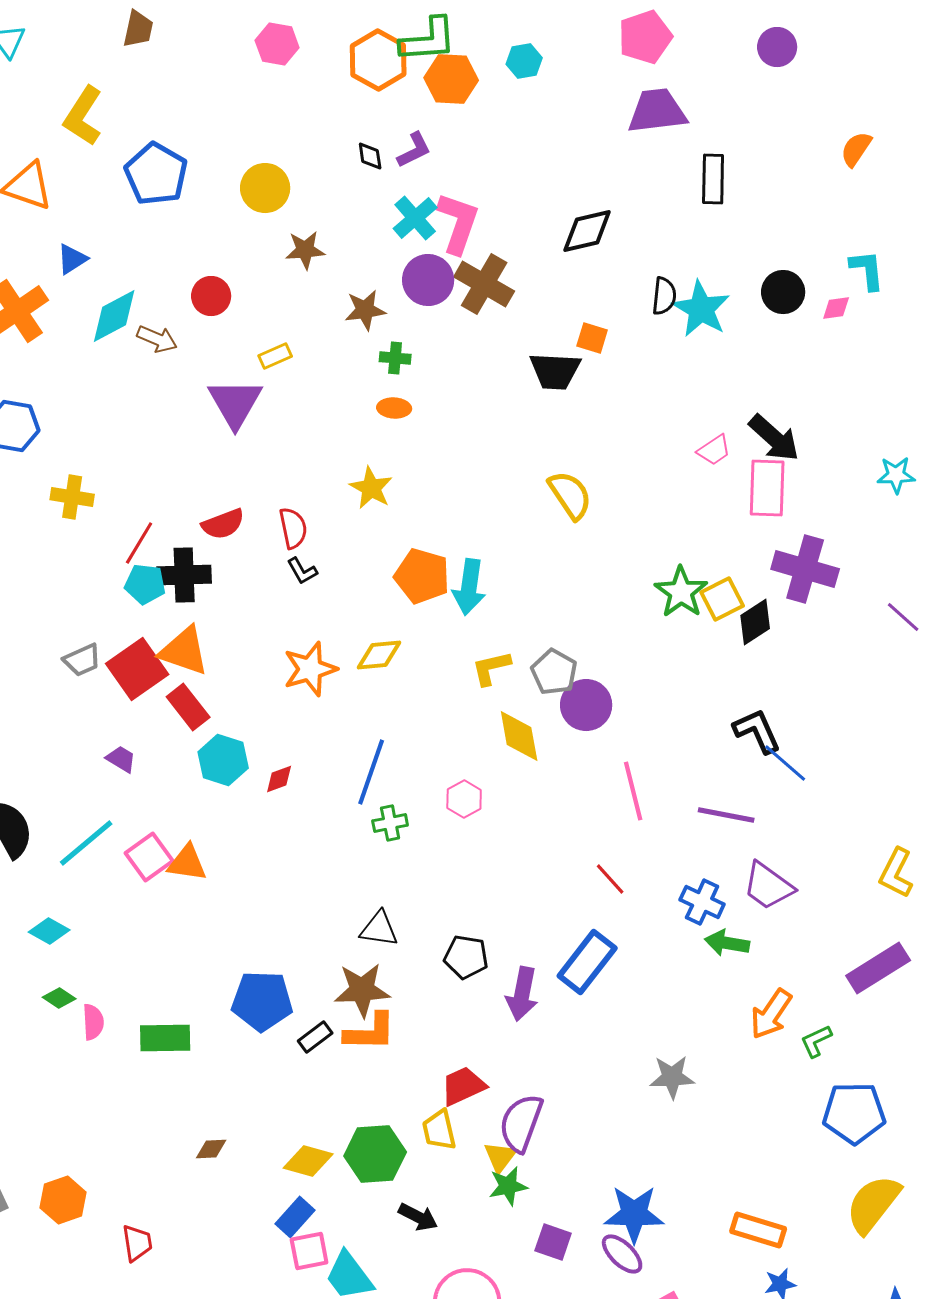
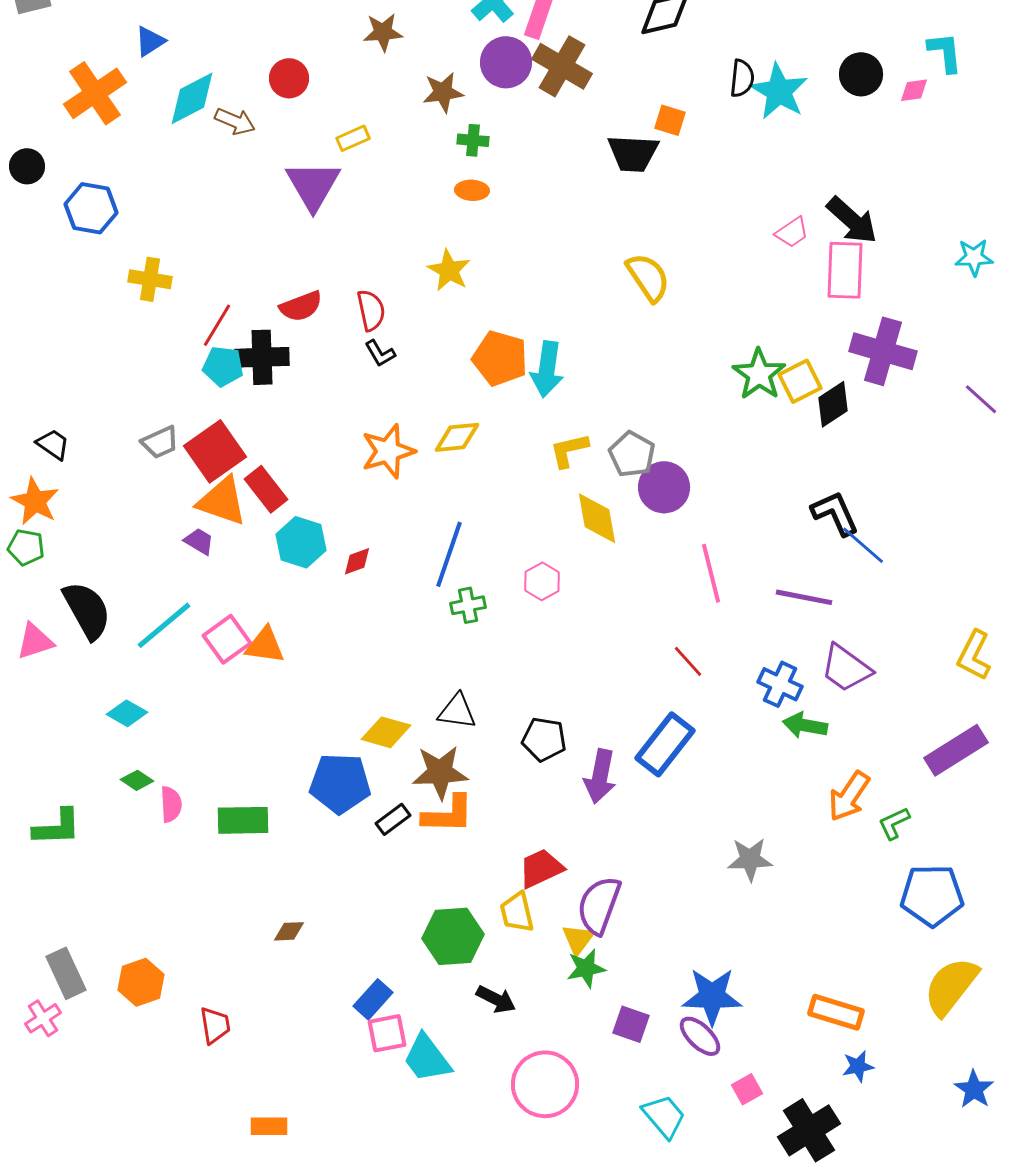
orange triangle: (184, 651) -> (222, 501), moved
yellow diamond: (308, 1161) -> (386, 732), moved

